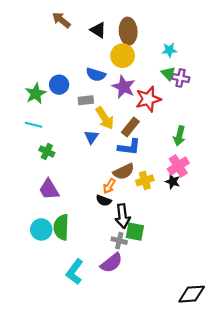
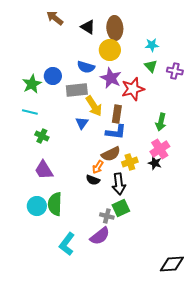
purple cross: (180, 78) -> (175, 71), moved
gray rectangle: (86, 100) -> (77, 90), size x1.5
brown rectangle: (130, 127) -> (117, 114), turned -30
black arrow: (123, 216) -> (119, 184), moved
green square: (135, 232) -> (121, 208), turned -36

